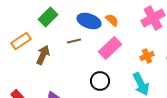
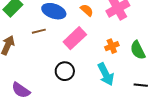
orange semicircle: (112, 20) -> (87, 10), moved

